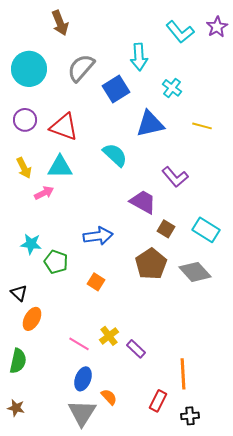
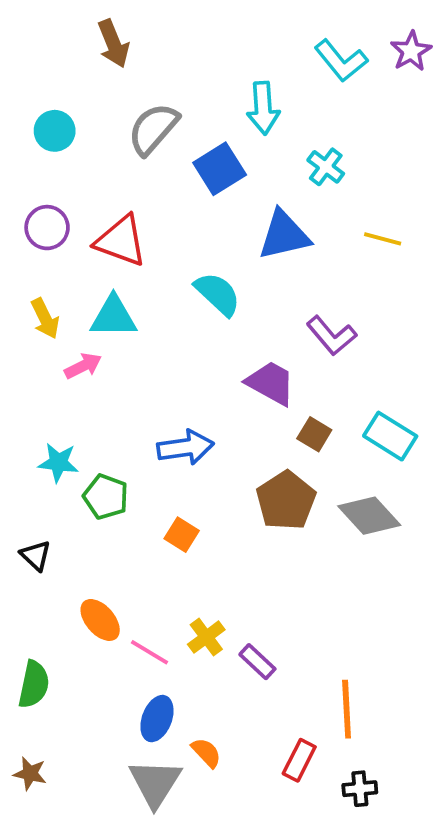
cyan circle: (29, 69) -> (55, 131), size x0.6
orange ellipse: (32, 319) -> (100, 620), moved, turned -70

